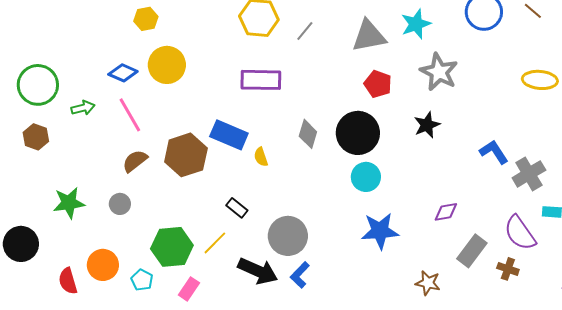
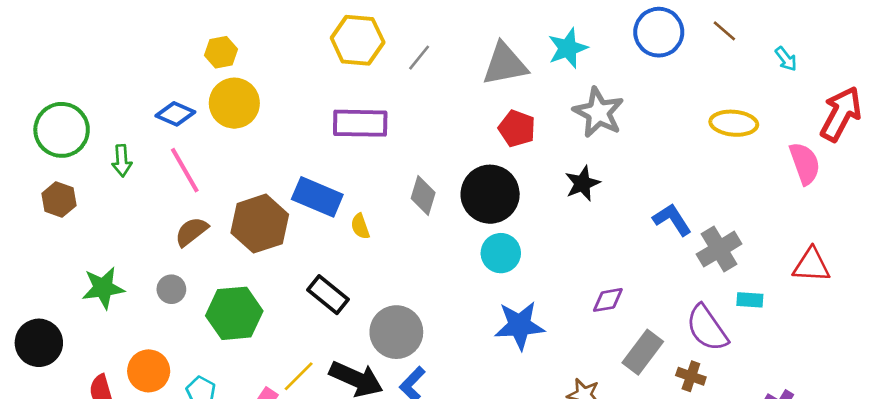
yellow hexagon: (146, 19) -> (221, 52), moved
green arrow: (83, 108) -> (122, 161), turned 100
black rectangle: (237, 208) -> (328, 295), size x1.4
yellow line: (215, 243) -> (299, 376), moved
green hexagon: (172, 247) -> (234, 313), moved

